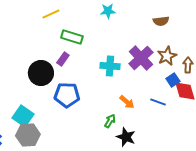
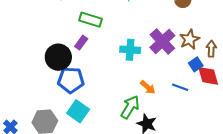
blue pentagon: (67, 95) -> (71, 80), moved
cyan square: (23, 116) -> (78, 111), moved
green arrow: (110, 121) -> (130, 107), size x1.6

